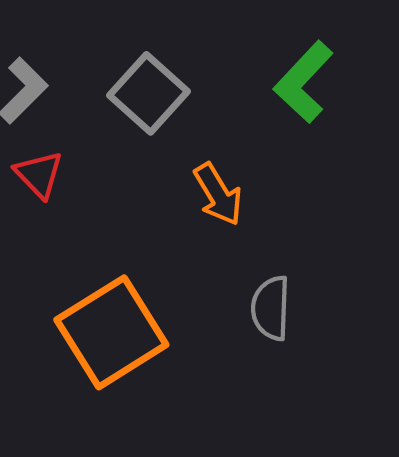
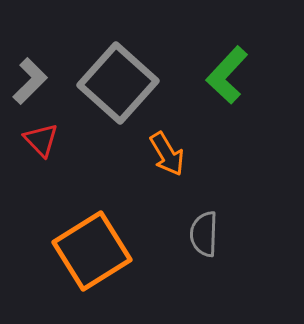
gray square: (148, 93) -> (118, 83), size x1.4

